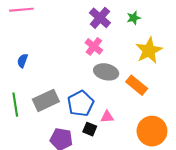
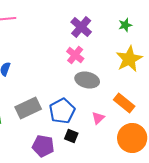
green star: (134, 18) -> (125, 25), moved
orange rectangle: (137, 85) -> (124, 103), moved
pink triangle: (107, 117) -> (98, 118), moved, turned -40

